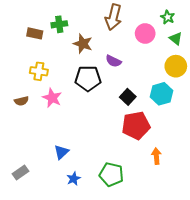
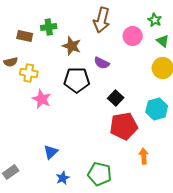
cyan hexagon: (161, 94) -> (157, 109), moved
brown semicircle: (21, 101) -> (11, 62), moved

